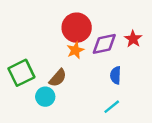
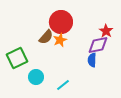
purple diamond: (104, 44) -> (98, 45), moved
brown semicircle: (58, 78) -> (46, 37), moved
cyan line: (112, 107) -> (63, 85), moved

